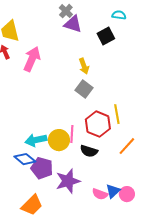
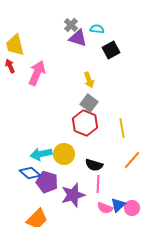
cyan semicircle: (119, 15) -> (97, 29), moved
red hexagon: (98, 124) -> (85, 123), moved
pink line: (72, 134) -> (98, 184), moved

